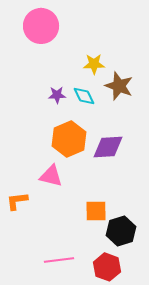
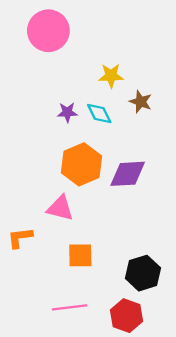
brown star: (119, 86) -> (141, 102), size x0.7
orange square: (96, 211) -> (80, 255), moved

